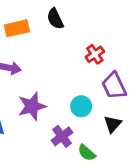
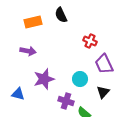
red cross: (95, 54) -> (90, 41), turned -32
purple cross: (62, 136) -> (66, 101), turned -35

